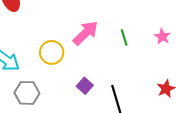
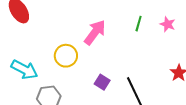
green line: (124, 37) -> (139, 24), moved, turned 42

